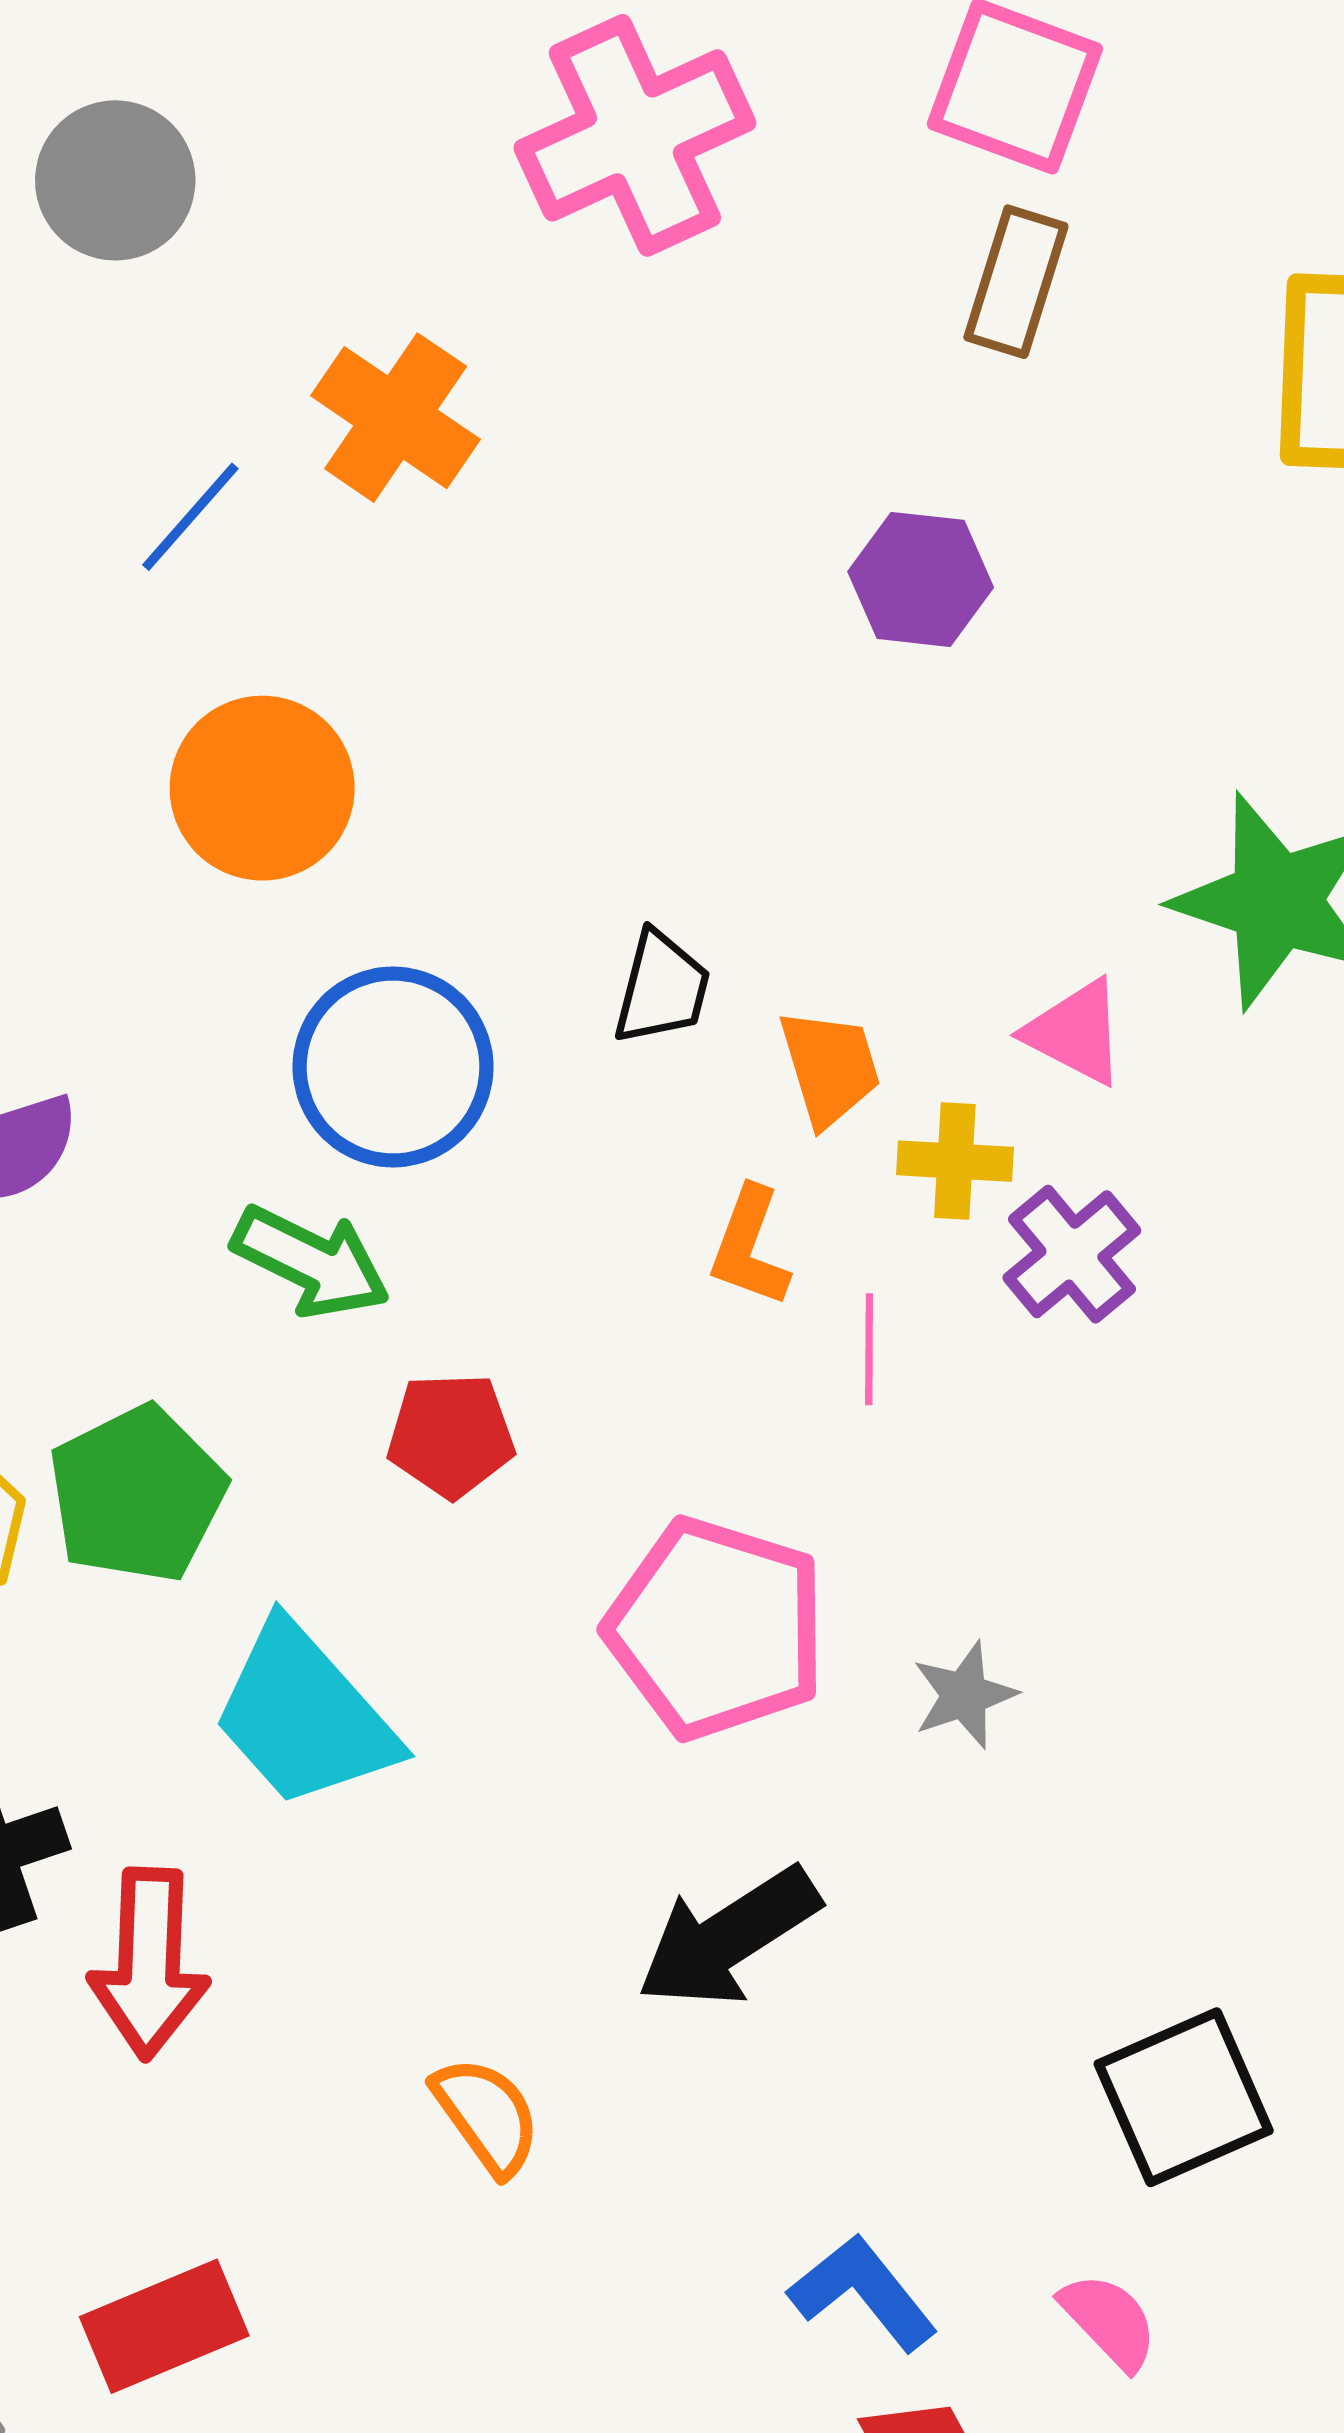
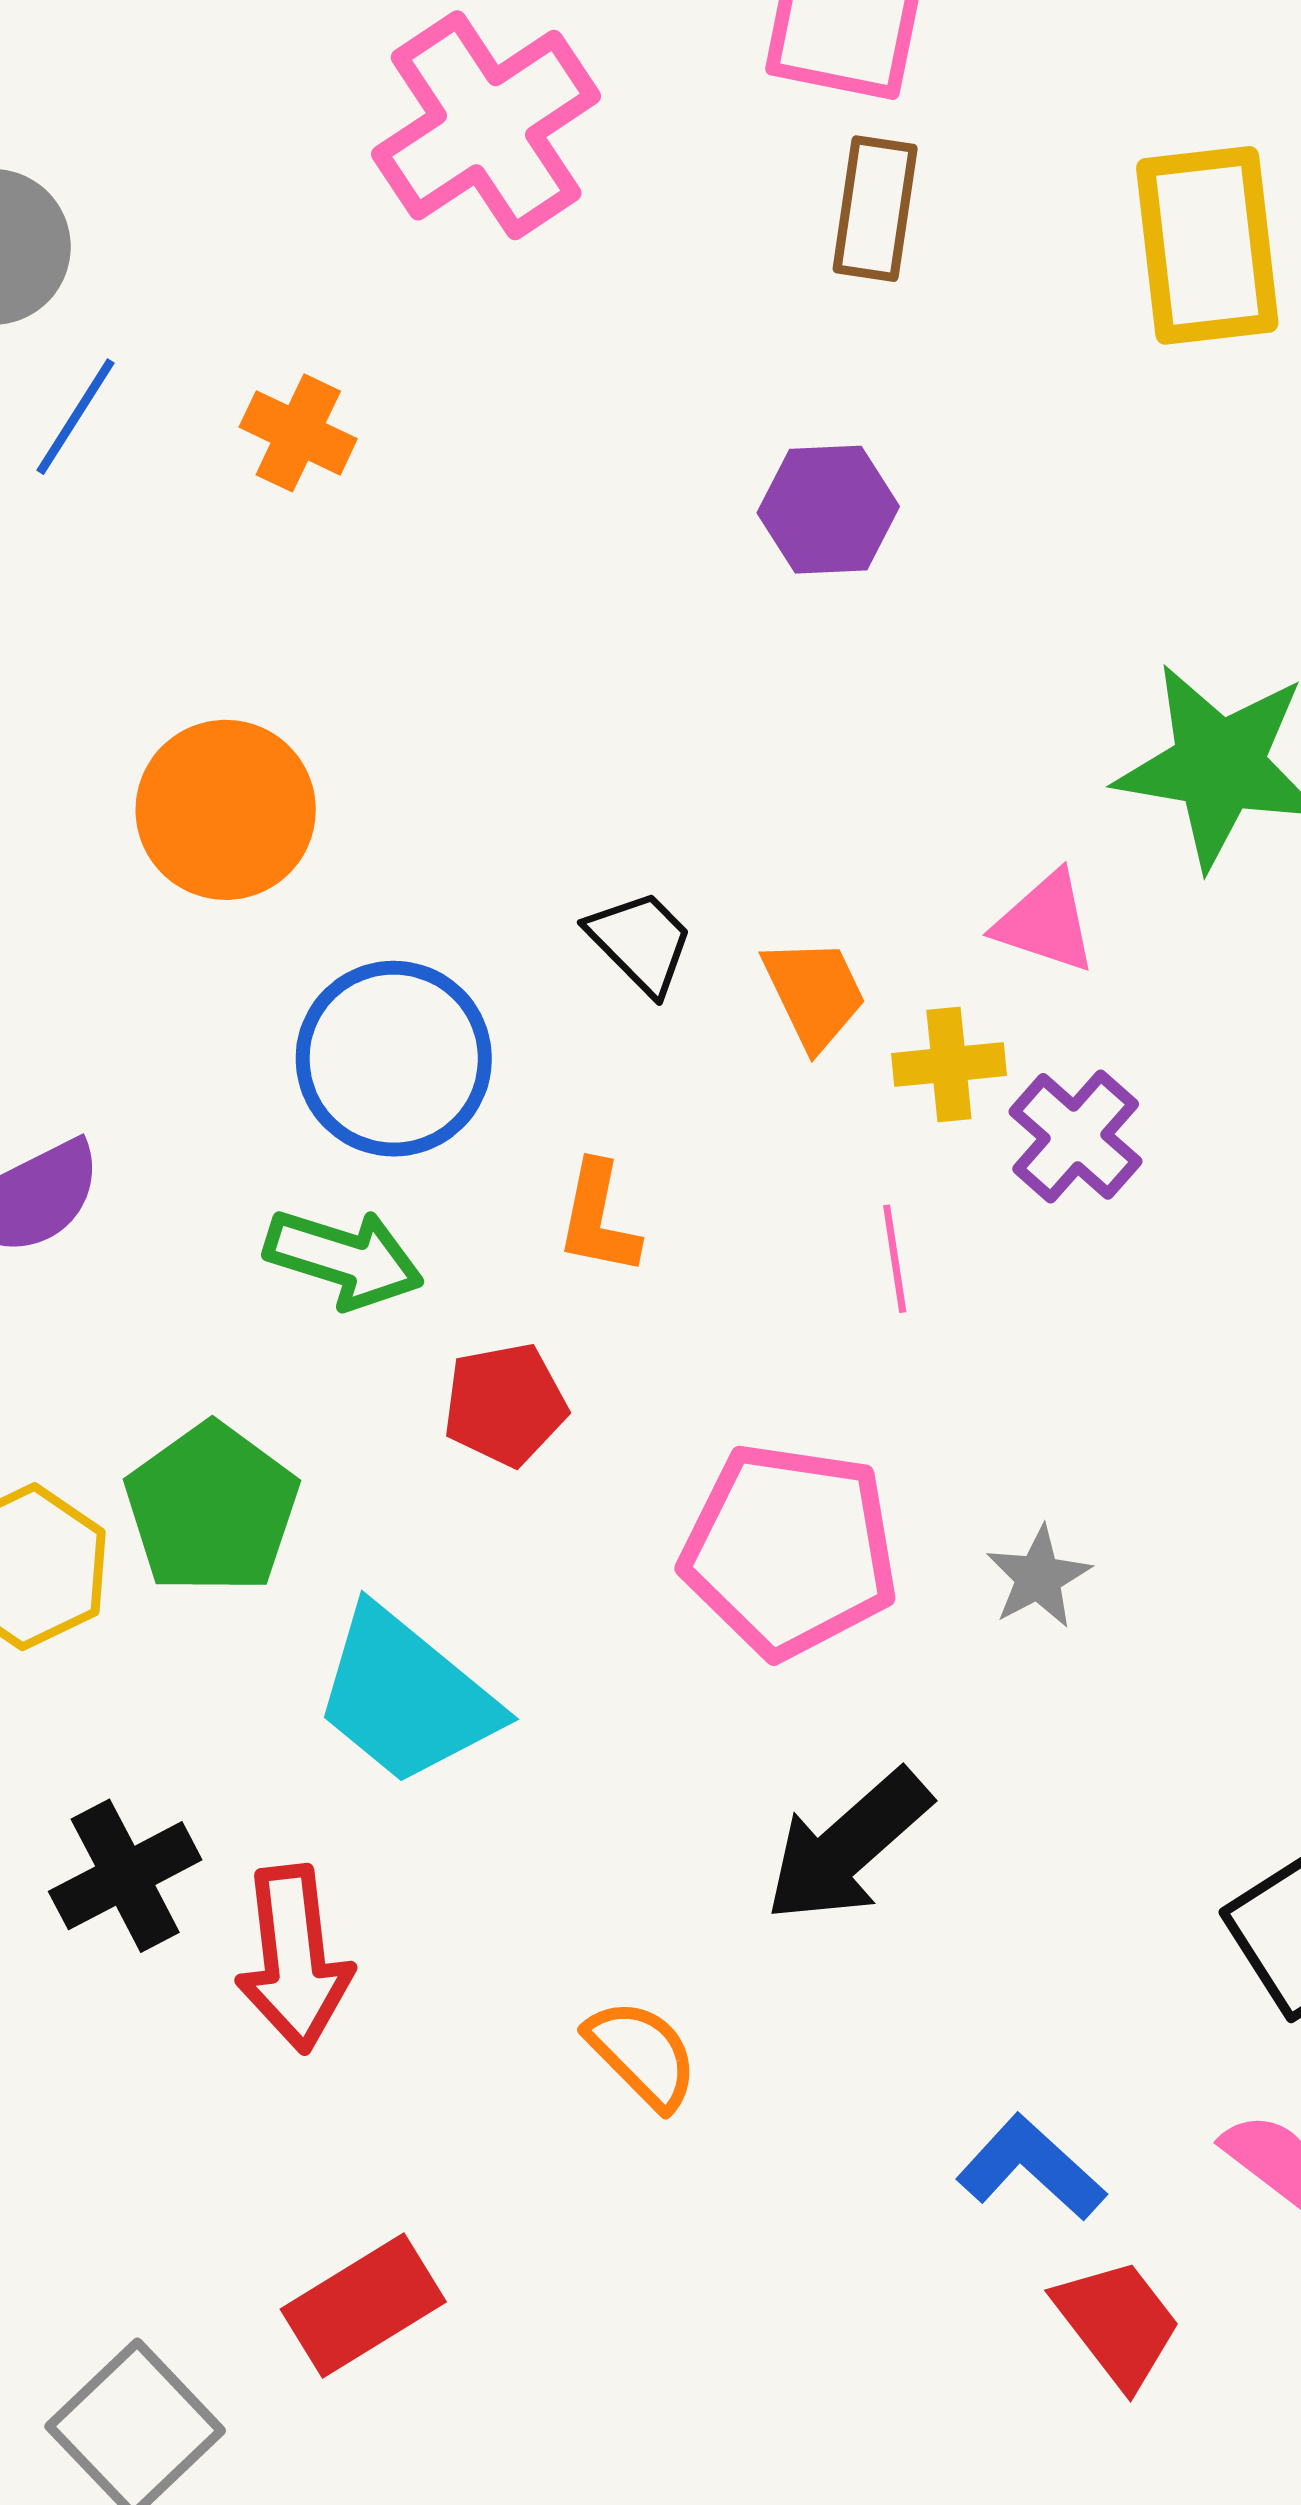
orange cross: (396, 418) -> (298, 433), size x0.7
blue line: (190, 517) -> (76, 417), moved
black trapezoid: (662, 988) -> (641, 942), turned -50
orange L-shape: (750, 1247) -> (598, 1218), moved

